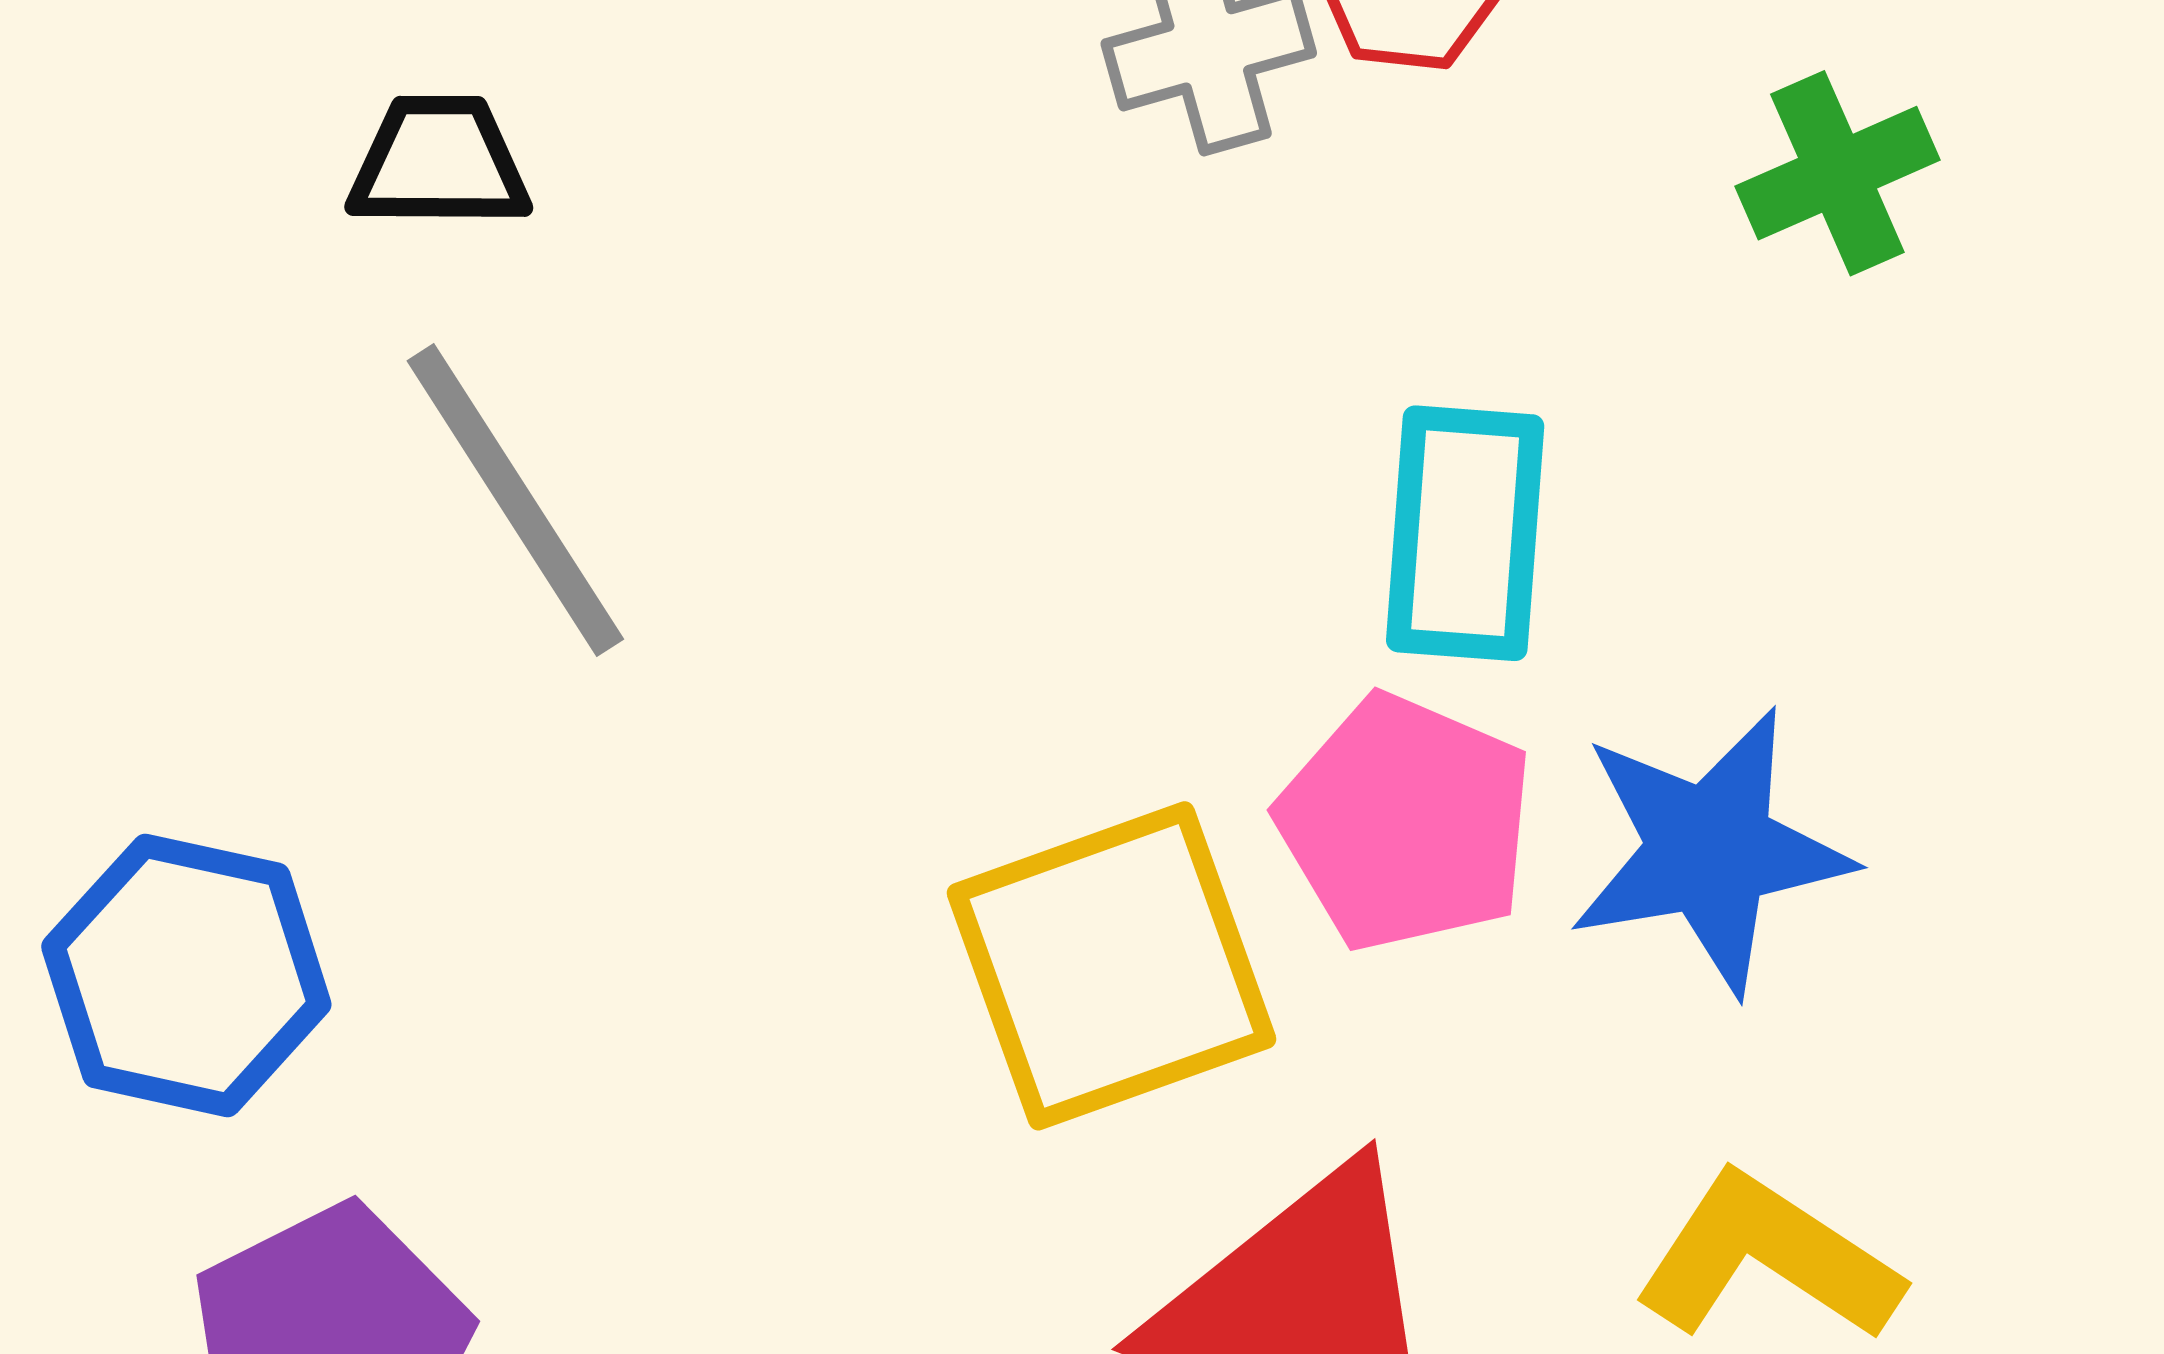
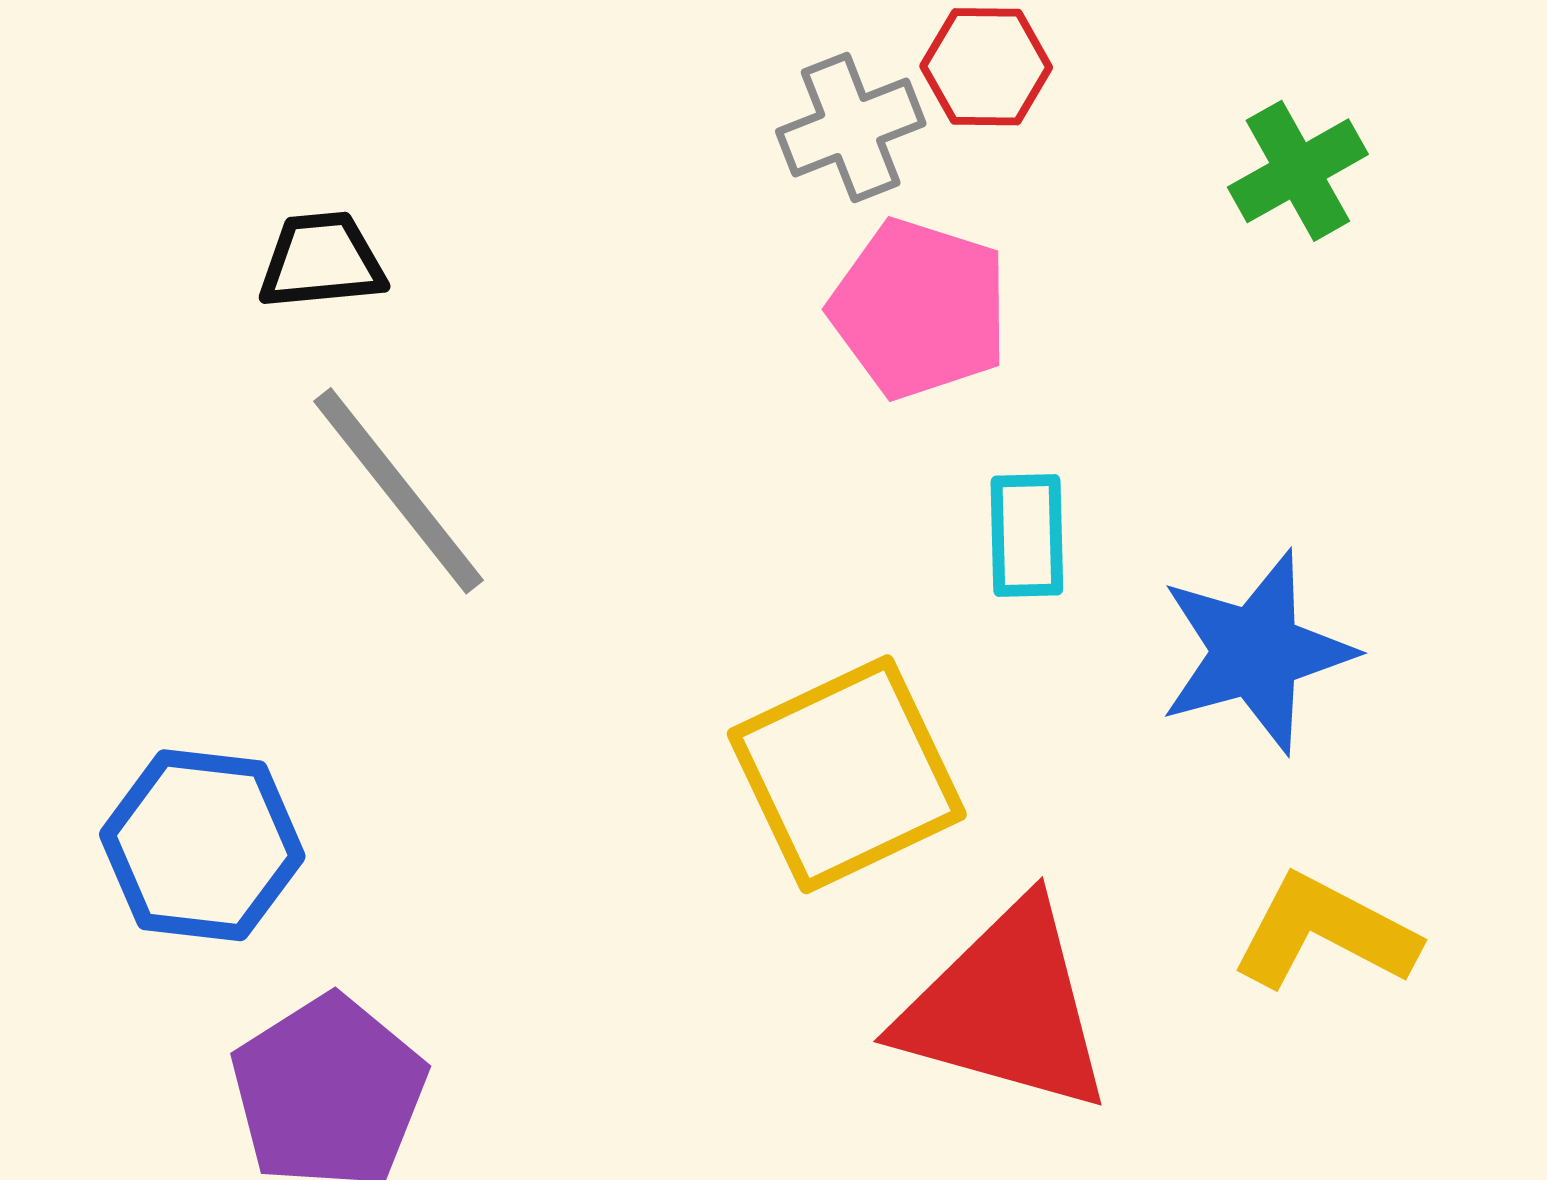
cyan rectangle: (1465, 533) -> (1027, 535), moved, size x0.7
pink pentagon: (1406, 823) -> (919, 309), moved

